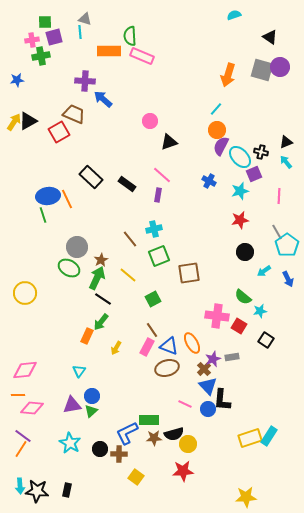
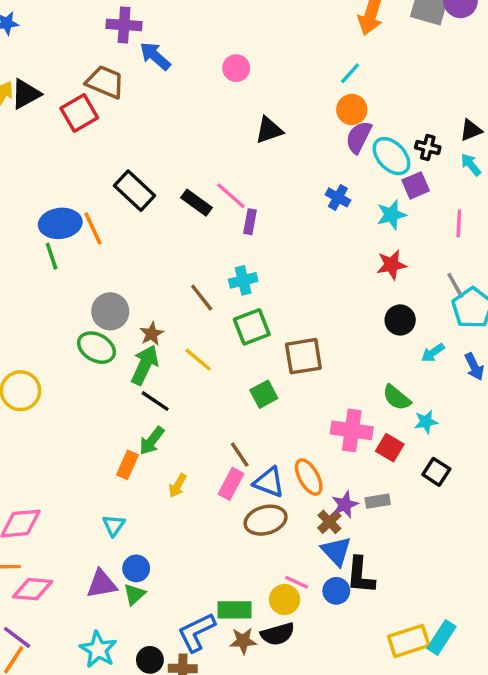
pink circle: (150, 121) -> (236, 68), moved
pink line: (162, 175) -> (231, 196), moved
green square: (153, 299) -> (264, 394), moved
yellow circle: (188, 444) -> (285, 599), moved

